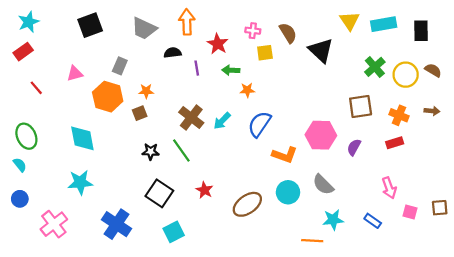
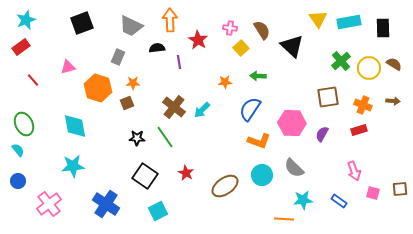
yellow square: (265, 53) -> (241, 48), turned -35
gray rectangle: (120, 66) -> (118, 57), moved
green arrow: (231, 70) -> (258, 76), moved
blue semicircle: (259, 124) -> (250, 109), moved

